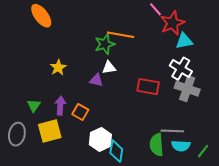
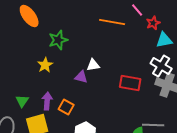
red star: (172, 23) -> (153, 23), size x0.6
orange line: (121, 35) -> (112, 22), moved
green star: (105, 44) -> (58, 40), moved

